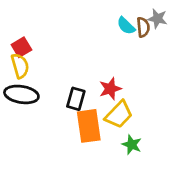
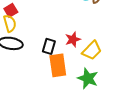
yellow trapezoid: (119, 115) -> (92, 50), moved
green star: (132, 145) -> (88, 78), size x1.5

